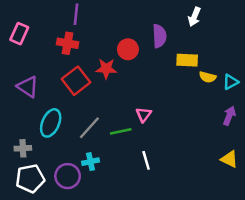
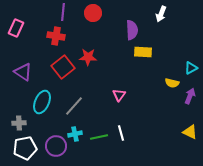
red circle: (128, 49) -> (93, 13), moved
yellow rectangle: (187, 60) -> (143, 52), moved
yellow semicircle: (208, 77) -> (172, 83), moved
green line: (121, 131) -> (99, 137), moved

